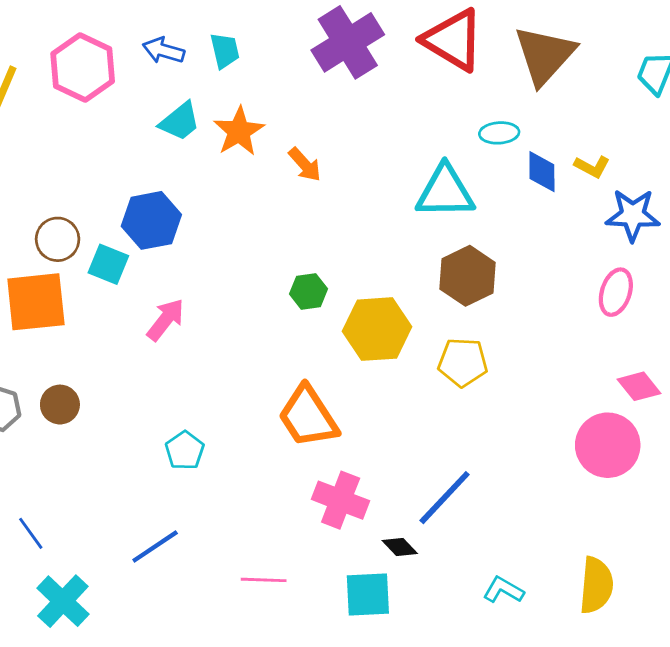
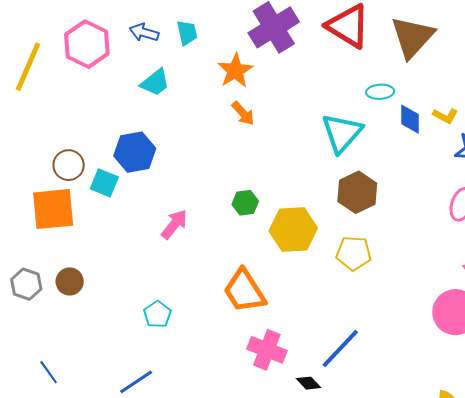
orange star: (239, 131) -> (235, 71), moved
cyan triangle: (445, 192) -> (342, 133), turned -48
pink arrow: (166, 320) -> (174, 224), moved

